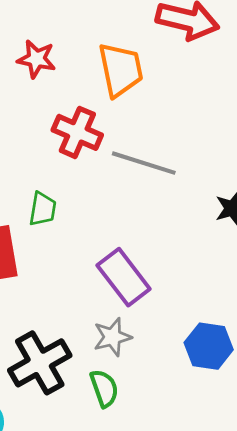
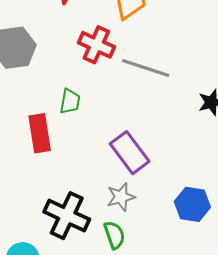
black cross: (40, 363) -> (67, 216), turned -36

